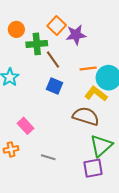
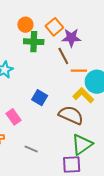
orange circle: (16, 29) -> (25, 25), moved
brown line: (53, 60) -> (63, 56), moved
blue square: (54, 86) -> (40, 98), moved

